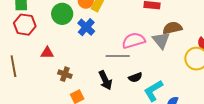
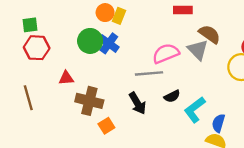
green circle: (62, 14) -> (90, 41), moved
brown semicircle: (172, 28) -> (210, 34), turned 54
brown cross: (65, 74) -> (89, 101), size x1.6

